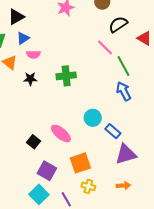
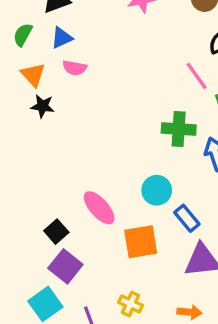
green cross: (66, 76) -> (179, 129), moved
black star: (30, 79) -> (43, 106), moved
black square: (33, 142) -> (56, 232), moved
orange square: (80, 163) -> (141, 242), moved

